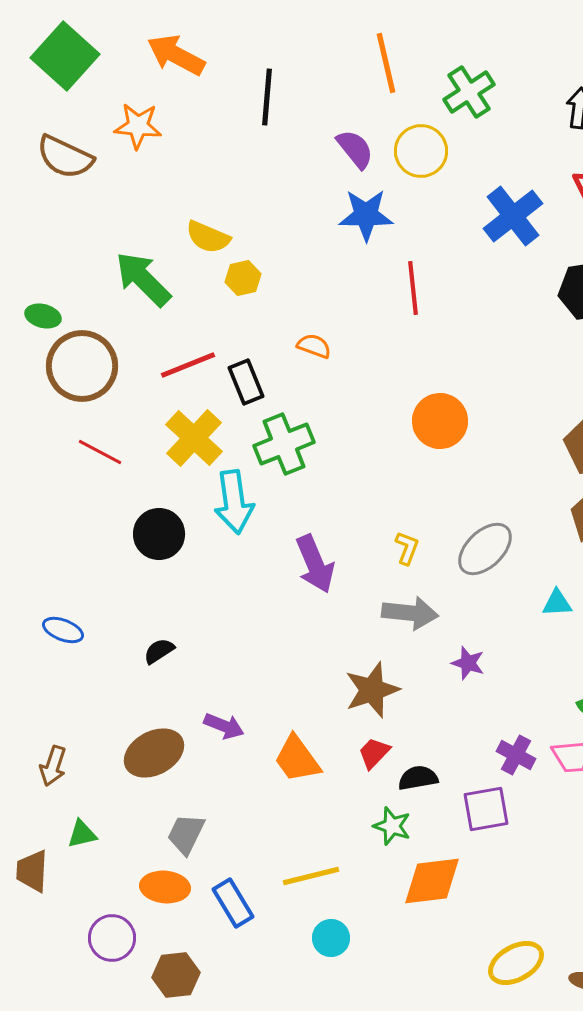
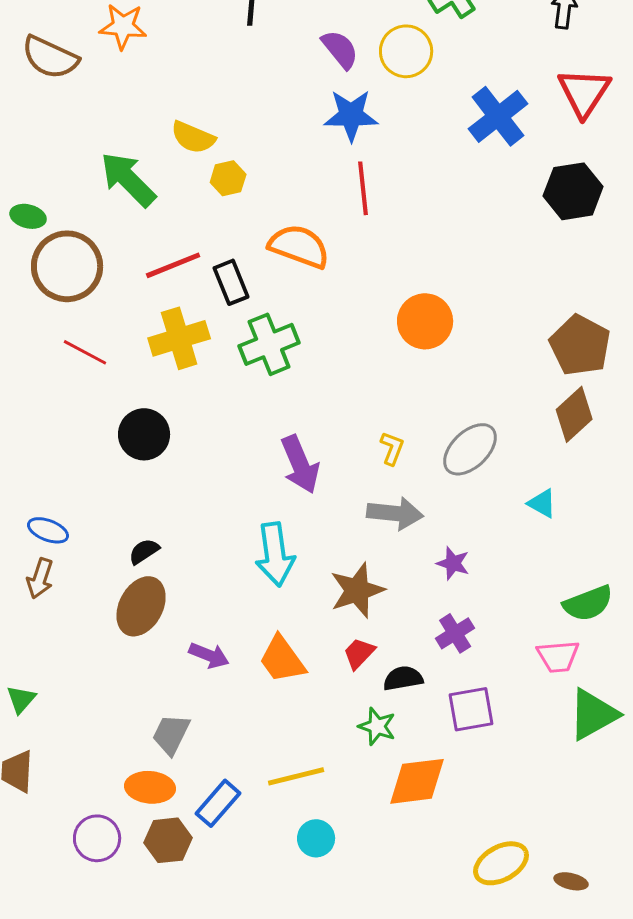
red line: (413, 288) -> (363, 188), moved
orange semicircle: (314, 346) -> (299, 246), size x1.8
yellow cross: (194, 438) -> (179, 338), turned 30
cyan arrow: (234, 502) -> (275, 554), moved
cyan triangle: (557, 603) -> (542, 503), turned 32
purple arrow: (224, 726) -> (209, 655), moved
brown ellipse: (154, 753) -> (141, 606), moved, turned -34
purple cross: (516, 755) -> (455, 633), moved, turned 30
brown arrow: (53, 766) -> (40, 578), moved
green triangle: (82, 834) -> (21, 699), moved, turned -36
blue rectangle: (233, 903) -> (218, 803), turned 72
brown hexagon: (176, 975) -> (168, 840), moved

